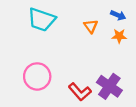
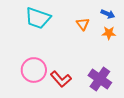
red L-shape: (80, 92) -> (61, 79), moved

